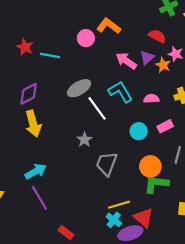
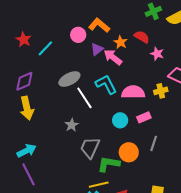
cyan line: (50, 55) -> (45, 48), turned -60
purple triangle: (147, 58) -> (97, 49), moved
orange star: (163, 65) -> (121, 42), moved
pink semicircle: (151, 99) -> (133, 92), size x1.6
green L-shape: (156, 184) -> (108, 164), moved

